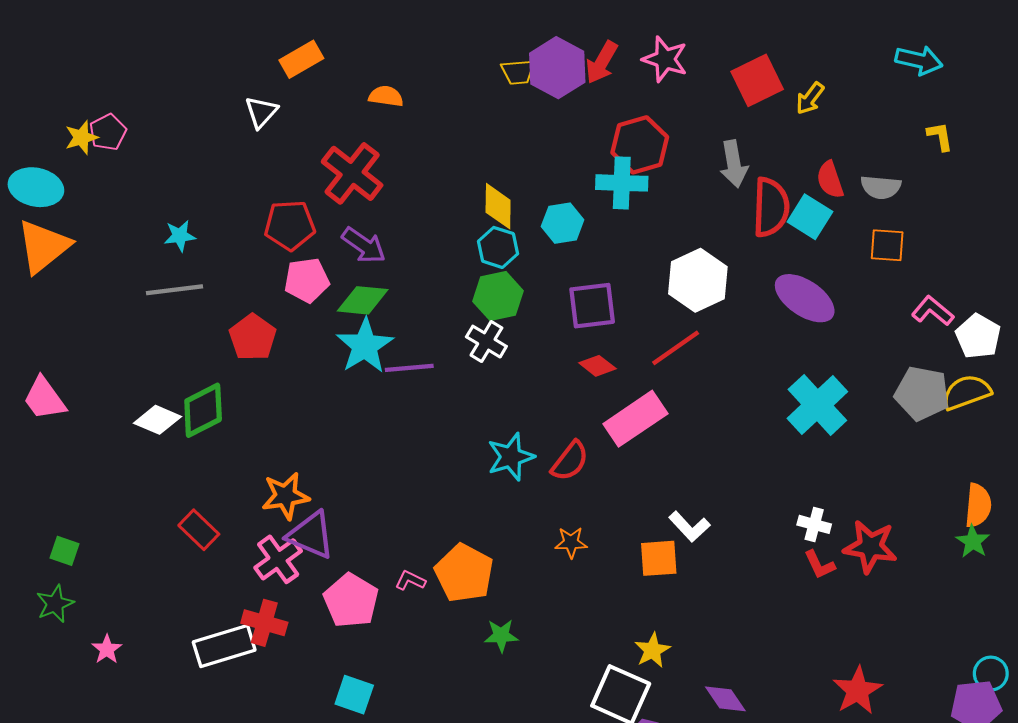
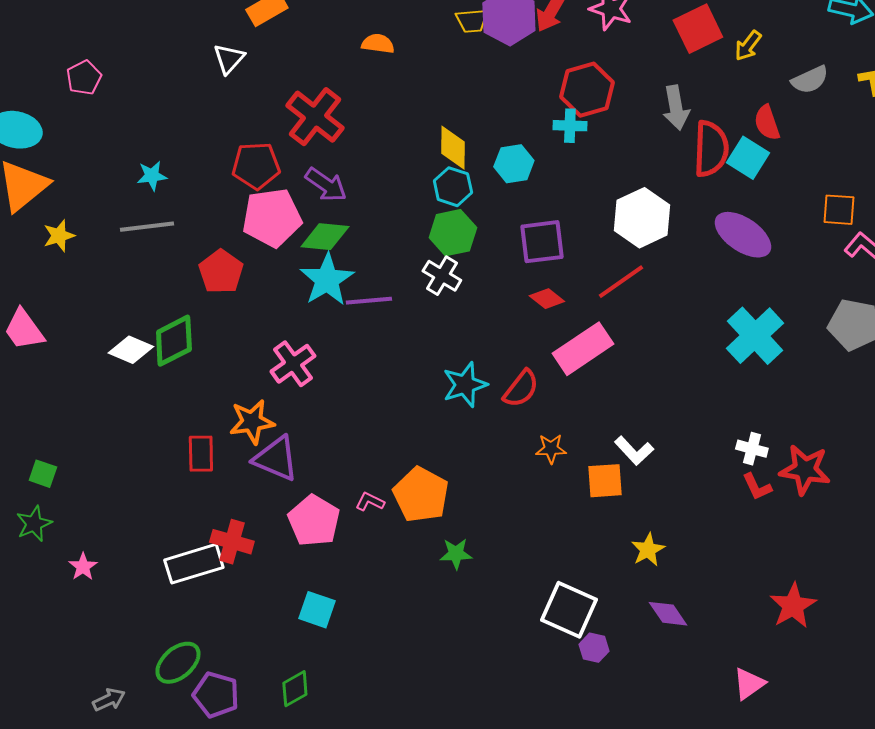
orange semicircle: (386, 96) -> (378, 44), moved
yellow star: (81, 137) -> (59, 236), moved
cyan cross: (622, 183) -> (570, 126), size x0.7
gray semicircle: (881, 187) -> (810, 80), moved, turned -30
orange square: (887, 245) -> (839, 210), moved
pink pentagon: (307, 280) -> (272, 218), size x1.4
red rectangle: (199, 530) -> (201, 454), moved, turned 45
orange star: (571, 542) -> (551, 449), moved
pink cross: (278, 559) -> (293, 364), moved
yellow star: (652, 650) -> (648, 550), moved

